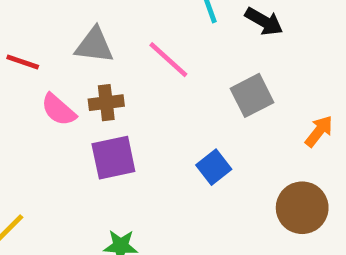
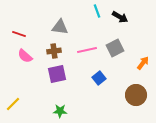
gray triangle: (94, 45) -> (60, 27), moved
pink line: (168, 60) -> (87, 50), moved, turned -54
pink semicircle: (59, 110) -> (25, 56), moved

